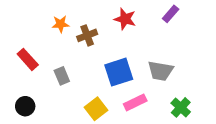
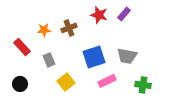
purple rectangle: (171, 14) -> (124, 14), moved
orange star: (61, 24) -> (44, 30), moved
green cross: (181, 107) -> (143, 85), turned -35
yellow square: (96, 109) -> (66, 82), moved

